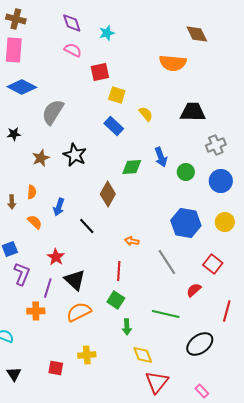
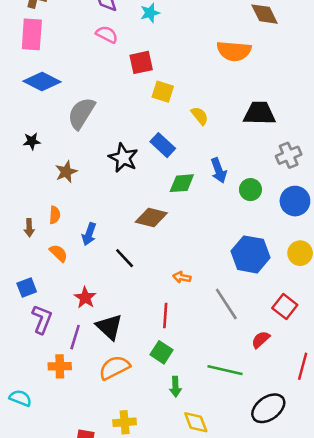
blue rectangle: (114, 126) -> (163, 145), moved
black star: (75, 155) -> (123, 158), moved
brown diamond: (108, 194) -> (151, 218), turned 75

